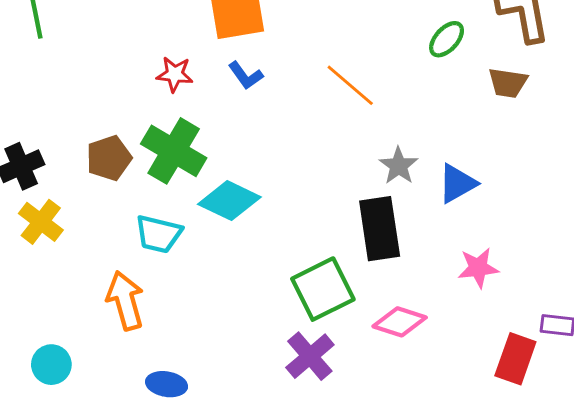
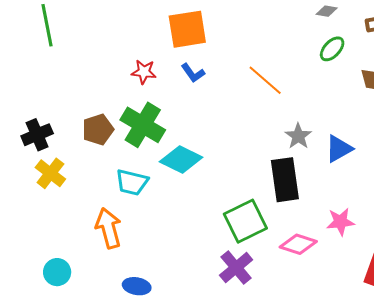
pink star: (478, 268) -> (340, 222), moved

